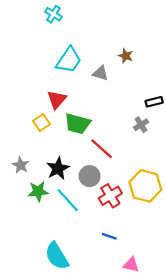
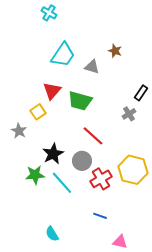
black rectangle: (154, 102) -> (141, 93), turned -42
green trapezoid: (78, 124) -> (80, 101), moved
gray star: (21, 165) -> (19, 131), moved
cyan semicircle: (57, 256) -> (52, 234), size x0.6

